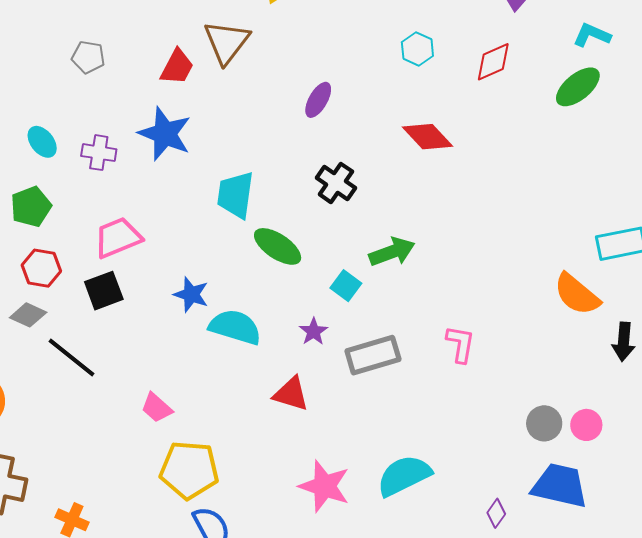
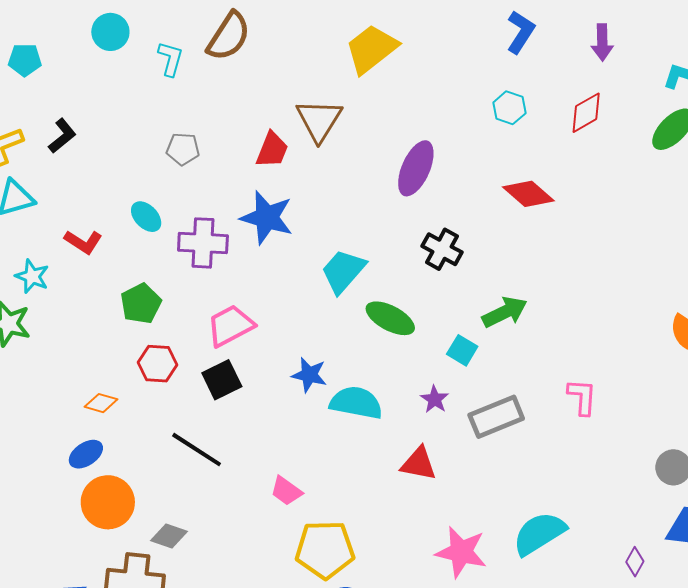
purple ellipse: (318, 100) -> (416, 168), size x1.5
cyan ellipse: (42, 142) -> (146, 217), moved
purple cross: (99, 153) -> (203, 243), size x1.4
cyan trapezoid: (235, 195) -> (343, 271), turned 39
gray diamond: (28, 315) -> (169, 536), moved

